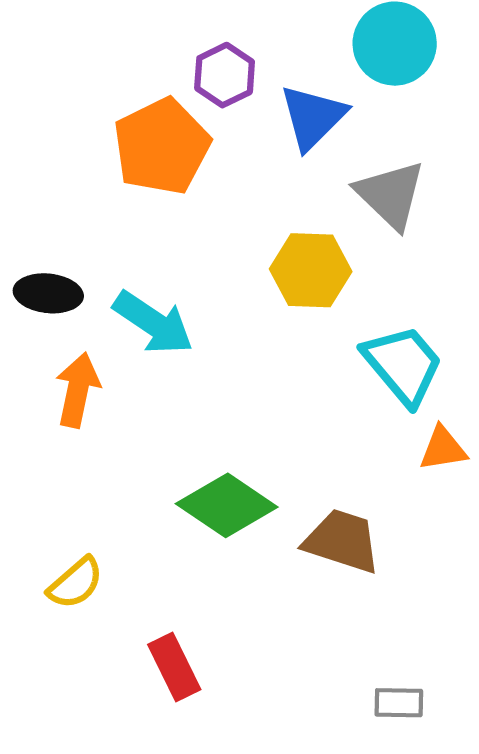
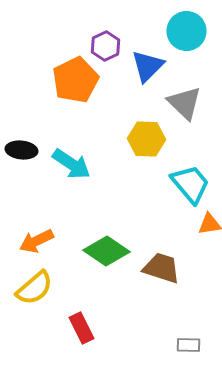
orange arrow: (78, 390) -> (36, 241), moved, turned -128
yellow semicircle: (76, 583) -> (34, 288), size x1.4

